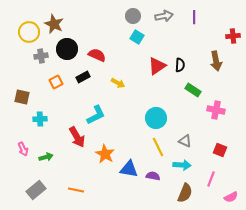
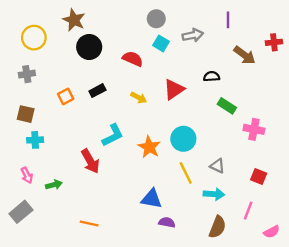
gray arrow: (164, 16) -> (193, 35), moved
brown star: (54, 24) -> (74, 20), moved
black circle: (67, 49) -> (89, 47), moved
red semicircle: (97, 55) -> (133, 59), moved
gray cross: (41, 56) -> (27, 74), moved
brown arrow: (216, 61) -> (245, 55), moved, turned -42
black semicircle: (180, 65) -> (212, 76), turned -96
red triangle: (157, 66) -> (174, 89), moved
cyan cross: (40, 119) -> (35, 140), moved
orange star: (105, 154) -> (149, 147), moved
purple semicircle: (153, 176) -> (167, 222), moved
gray rectangle: (36, 190) -> (21, 212), moved

